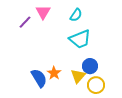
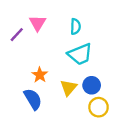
cyan semicircle: (76, 15) -> (75, 27), turned -32
orange star: (54, 73) -> (40, 75), moved
yellow triangle: (78, 76) -> (69, 88), moved

